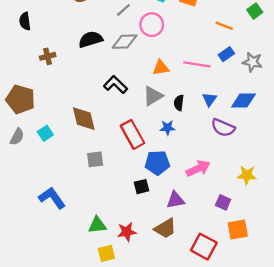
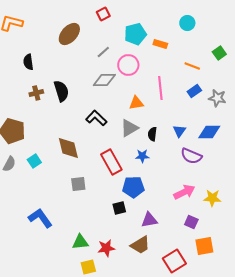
black semicircle: (25, 21) -> (28, 62), moved
black semicircle: (91, 39) -> (61, 91), moved, turned 90
pink line: (197, 64) -> (160, 88), moved, turned 75
pink arrow: (198, 168) -> (184, 192), moved
red square: (204, 247) -> (174, 261), turned 30

